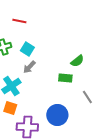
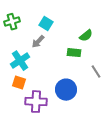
cyan square: (27, 49) -> (46, 24), moved

